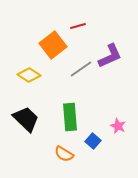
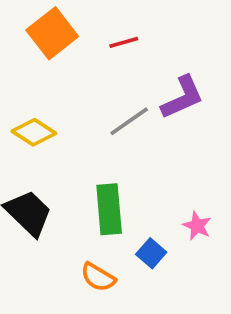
orange square: (53, 45) -> (52, 33), moved

